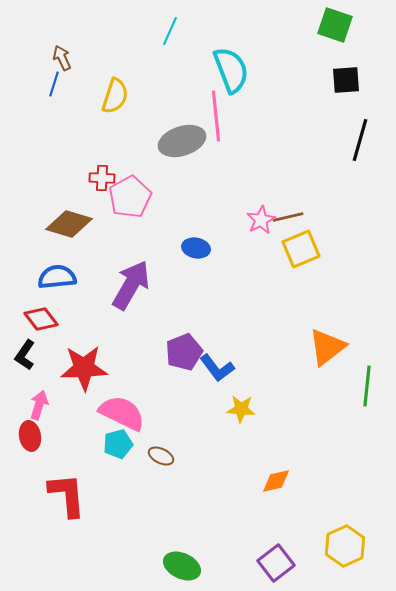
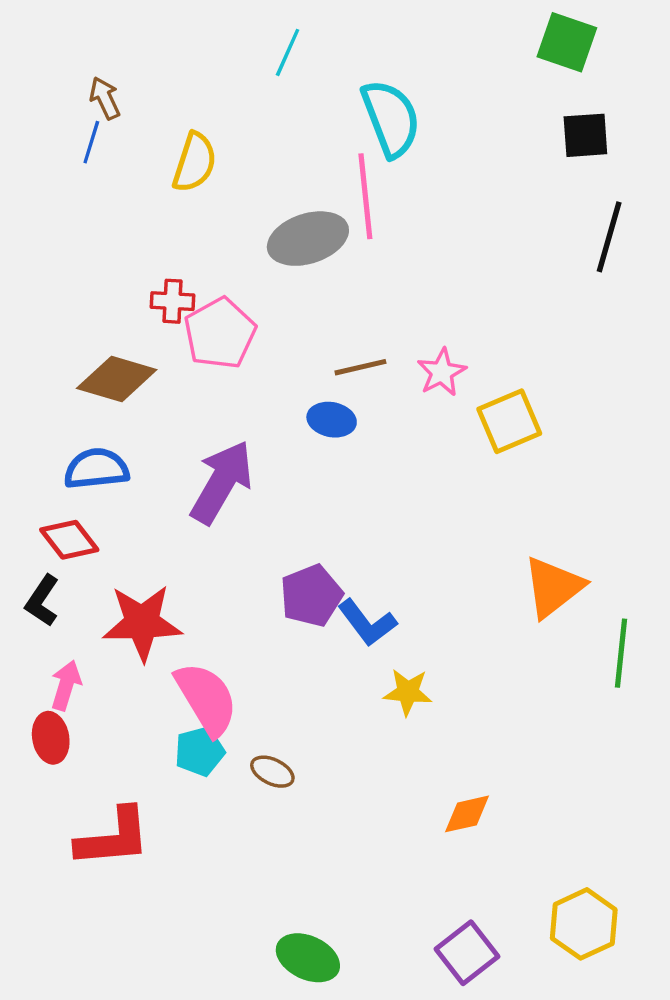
brown line: (288, 217) -> (360, 367), moved
pink semicircle: (122, 413) -> (206, 699), turned 33
red L-shape: (67, 495) -> (113, 838), turned 90

